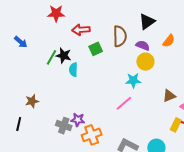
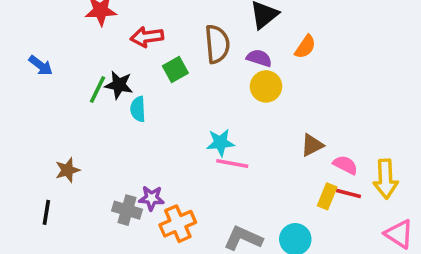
cyan star: (133, 80) -> (220, 143), moved
pink line: (124, 103) -> (232, 163), turned 54

